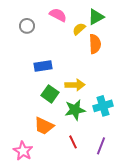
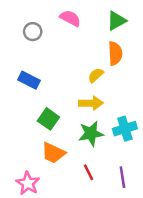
yellow semicircle: (79, 29) -> (96, 75), moved
blue rectangle: (43, 66) -> (29, 80), moved, turned 36
green square: (50, 94) -> (48, 119), moved
purple line: (101, 146) -> (122, 177), turned -30

